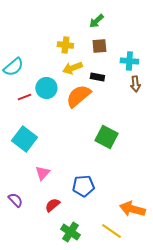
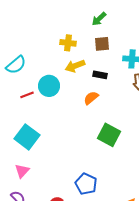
orange semicircle: (78, 96) -> (91, 98), moved, size x0.6
pink triangle: (42, 173) -> (22, 171), moved
blue pentagon: (83, 186) -> (86, 184), turned 30

